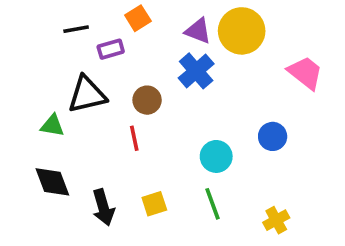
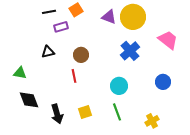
black line: (76, 29) -> (49, 12), moved
blue cross: (196, 71) -> (130, 51), moved
black triangle: (87, 95) -> (48, 52), size x0.6
green triangle: (52, 126) -> (20, 73), moved
blue circle: (273, 136) -> (163, 82), moved

